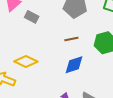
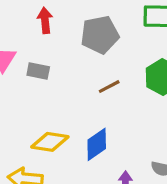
blue diamond: (74, 65) -> (97, 144), moved

